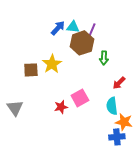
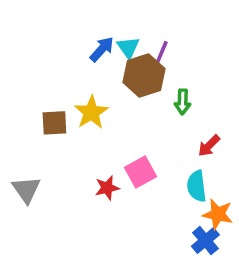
cyan triangle: (73, 27) -> (128, 47), turned 48
blue cross: (117, 137) -> (205, 241), turned -35

